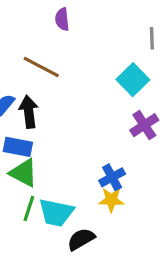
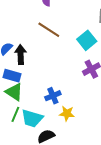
brown line: (41, 67) -> (49, 30), moved
blue cross: (112, 177) -> (53, 96), moved

